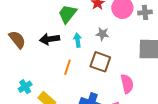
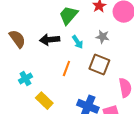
cyan arrow: (78, 40) -> (78, 42), turned 152
cyan cross: (25, 87) -> (25, 78), moved

